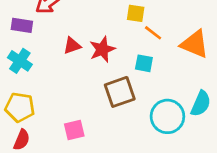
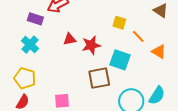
orange line: (153, 33) -> (138, 36), moved
orange triangle: (195, 44) -> (159, 51), size x0.7
cyan square: (144, 63) -> (120, 60), size x1.5

